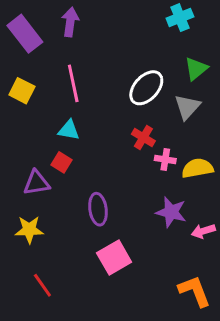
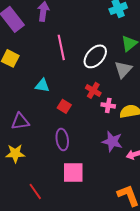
pink line: (73, 83) -> (61, 47), moved
red square: (61, 162) -> (64, 106), moved
pink square: (114, 257) -> (73, 172), turned 30
red line: (42, 285) -> (35, 191), moved

